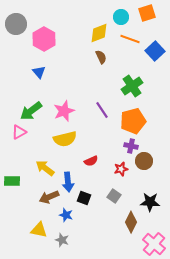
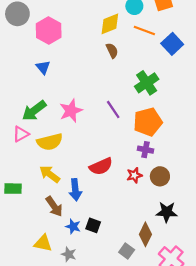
yellow semicircle: (65, 139) -> (50, 142), moved
red semicircle: (91, 161) -> (101, 166), size x1.5
brown circle: (144, 161) -> (160, 176), moved
gray square: (114, 196) -> (127, 251), moved
brown arrow: (49, 197) -> (54, 206), turned -102
black square: (84, 198) -> (93, 225), moved

